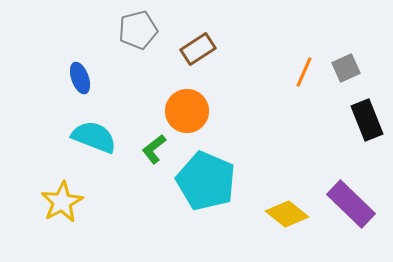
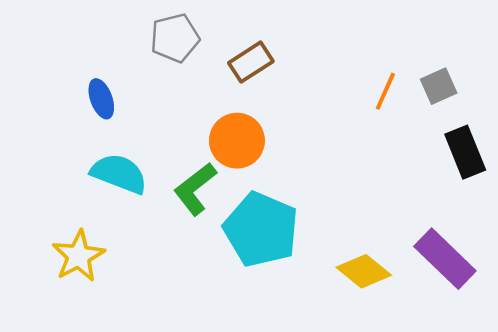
green L-shape: (154, 149) -> (195, 189), size x1.4

